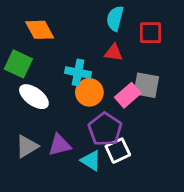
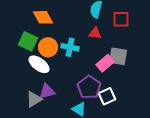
orange circle: (89, 92) -> (48, 47), moved
purple triangle: (60, 145) -> (47, 91), moved
white square: (118, 151) -> (107, 96), moved

